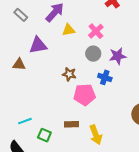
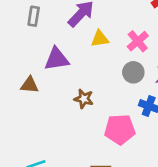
gray rectangle: (21, 15) -> (34, 16), turned 56
brown star: (69, 74) -> (84, 99), moved

